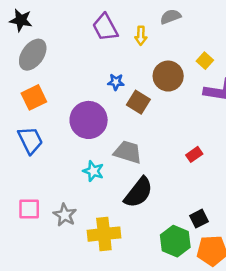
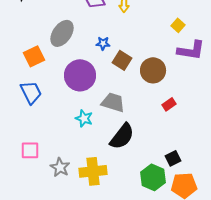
gray ellipse: (33, 55) -> (62, 33), moved
brown circle: (168, 76) -> (153, 70), moved
gray star: (65, 215) -> (60, 167), moved

